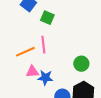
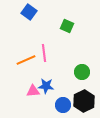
green square: (47, 18) -> (67, 26), moved
pink triangle: (32, 72) -> (33, 91), moved

